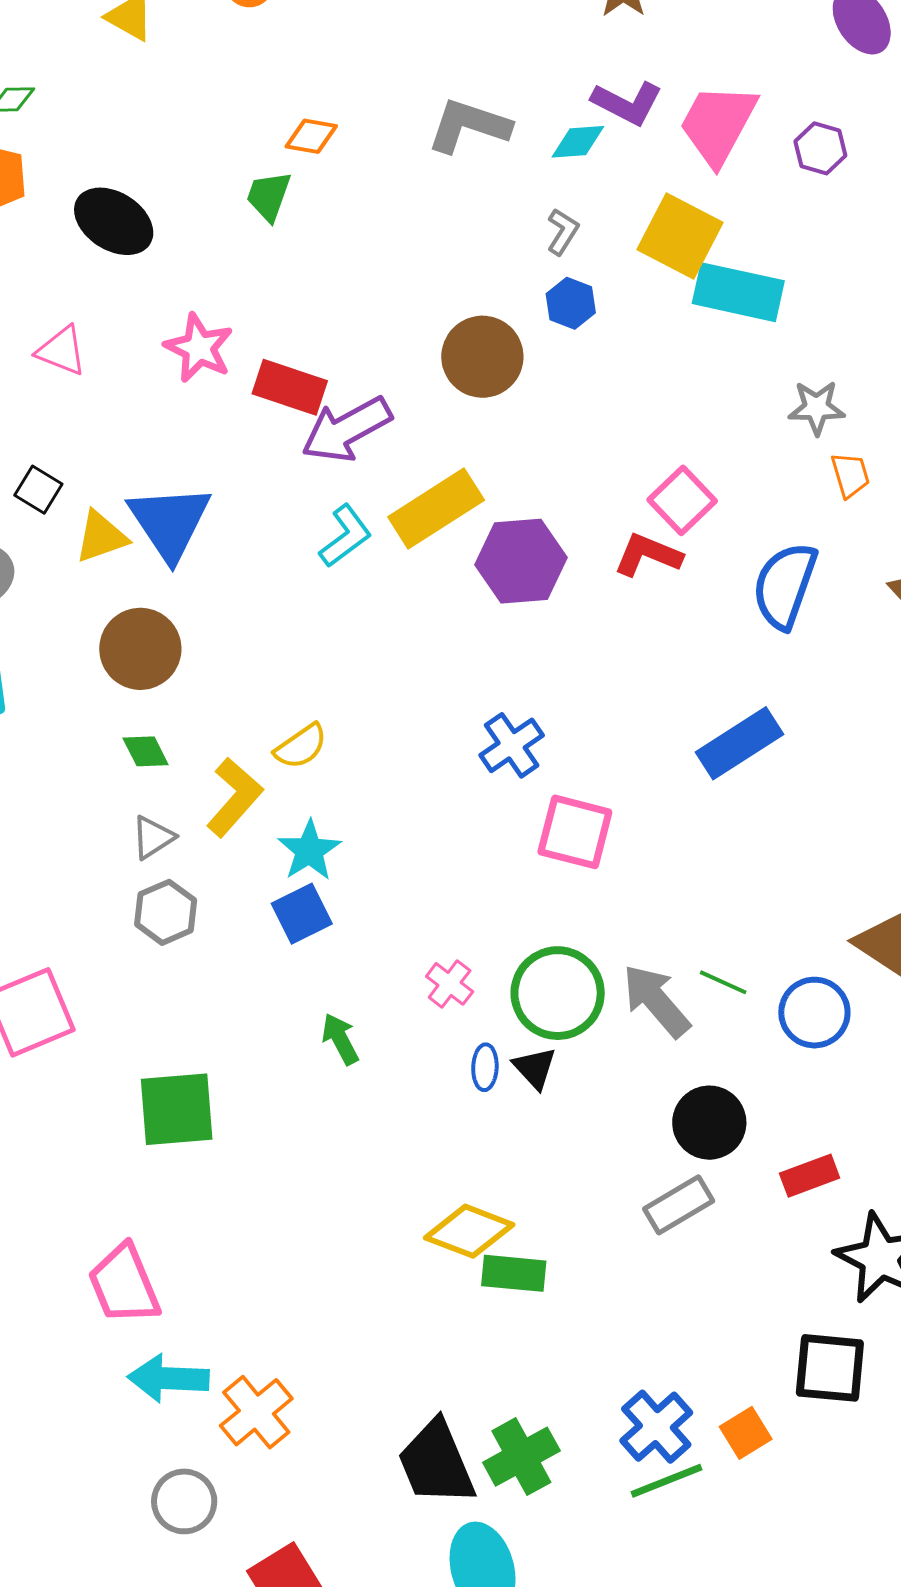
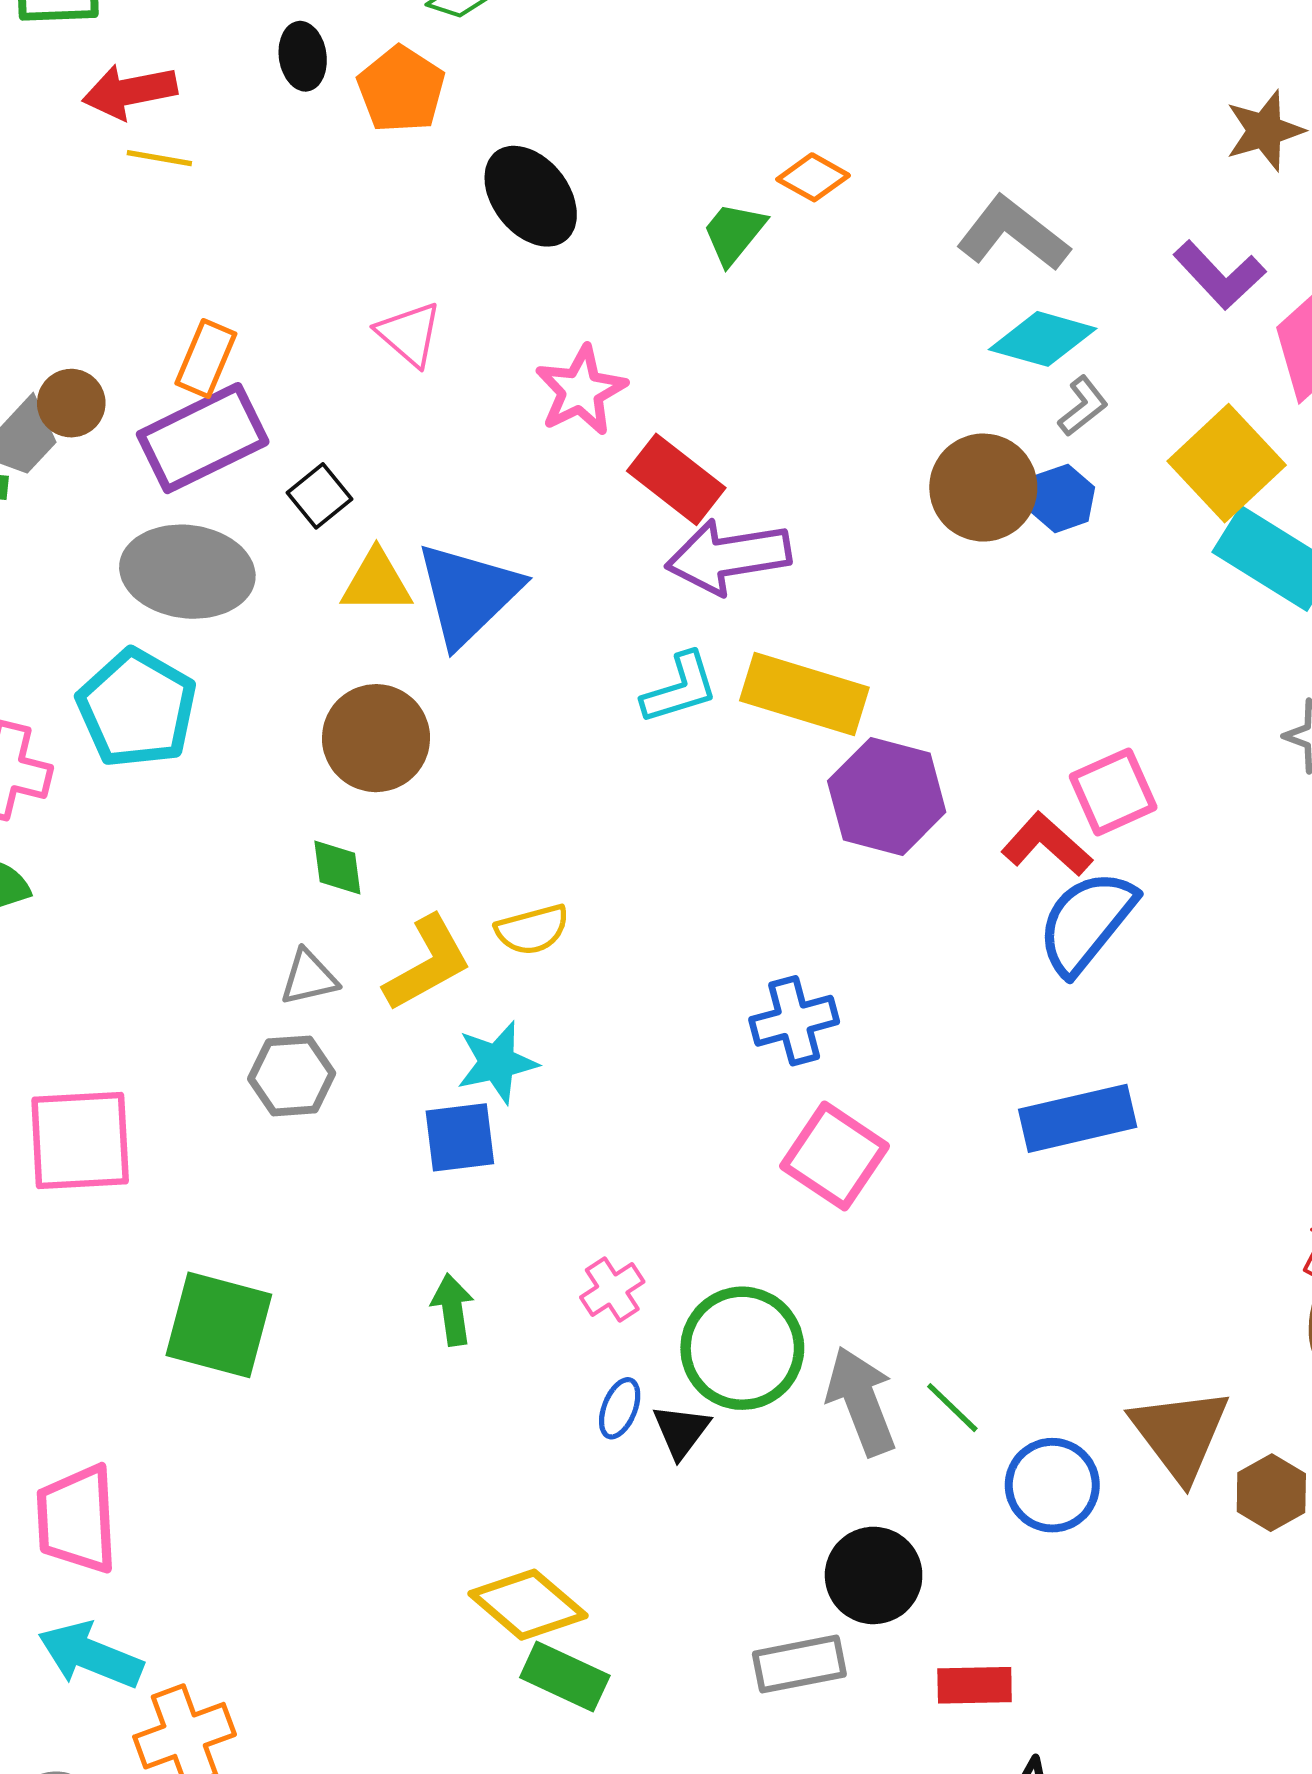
cyan diamond: (578, 142) -> (1043, 339), moved, size x1.4
brown circle: (482, 357) -> (983, 488), moved
yellow rectangle: (436, 509) -> (804, 694), turned 30
blue semicircle: (785, 585) -> (1086, 922), moved

